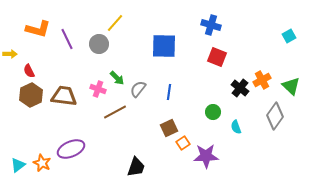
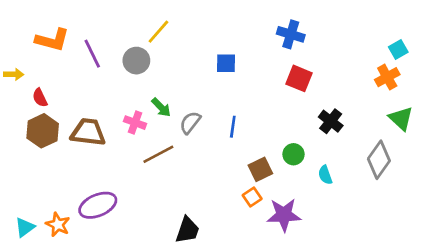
blue square: (164, 46) -> (226, 63), size x0.6
orange cross: (262, 80) -> (387, 77), moved
brown square: (169, 128) -> (260, 169), moved

